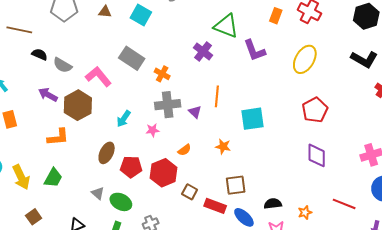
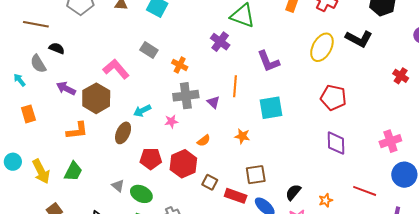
purple L-shape: (254, 50) -> (268, 61), moved
gray rectangle: (132, 58) -> (149, 50), size x0.7
black L-shape: (364, 59) -> (359, 39), moved
gray semicircle: (62, 65) -> (38, 64), moved, turned 30
red pentagon: (315, 110) -> (333, 98), turned -30
cyan arrow: (124, 119) -> (142, 111), turned 30
brown ellipse: (107, 153) -> (123, 133), moved
black semicircle: (273, 204) -> (293, 192), turned -42

